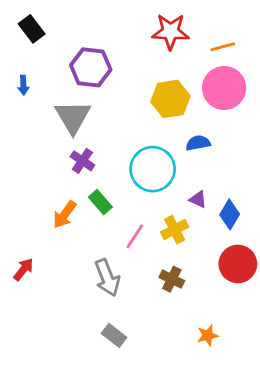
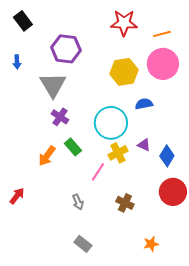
yellow cross: (175, 230) -> (118, 153), moved
gray arrow: (107, 278) -> (78, 202), size x0.6

